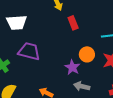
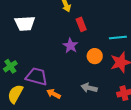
purple trapezoid: (29, 51) -> (37, 76), moved
purple star: (72, 67) -> (70, 46), moved

